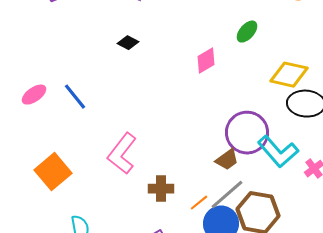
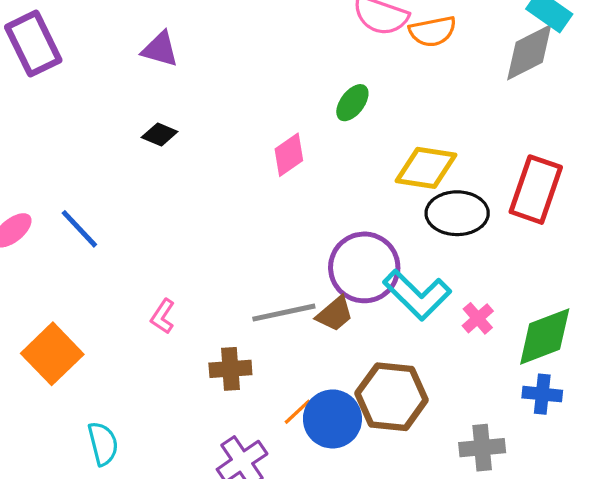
pink L-shape: (122, 154) -> (163, 316), size x0.5
gray line: (227, 195) -> (284, 313), moved, turned 33
orange line: (199, 203) -> (297, 412), moved

